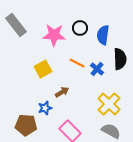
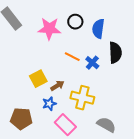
yellow square: (43, 69) -> (38, 79), moved
yellow cross: (109, 104) -> (82, 98), moved, turned -30
blue star: (45, 108) -> (49, 104), moved

